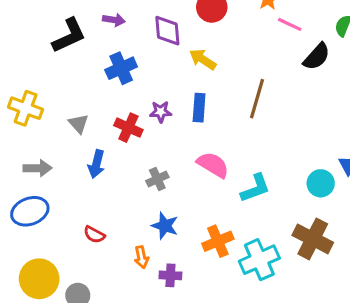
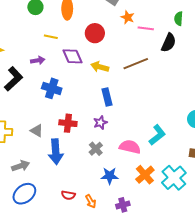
blue cross: (121, 68) -> (52, 88), turned -30
brown line: (257, 99) -> (136, 64), moved, turned 70
purple star: (161, 112) -> (100, 123), moved
blue arrow: (96, 164) -> (56, 152), size x1.4
pink semicircle: (213, 165) -> (130, 147), moved
orange arrow: (142, 257) -> (91, 201), moved

